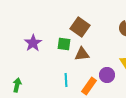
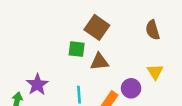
purple star: (33, 43) -> (37, 85), moved

